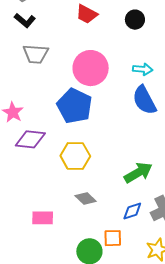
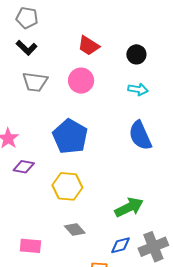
pink circle: (91, 68) -> (81, 81), moved, size x0.7
cyan arrow: (143, 69) -> (138, 89), moved
purple diamond: (30, 139) -> (24, 167), size x0.7

